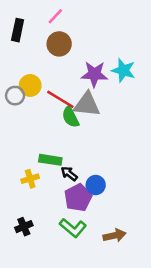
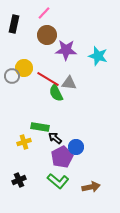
purple star: (94, 74) -> (66, 50), moved
gray triangle: (87, 104) -> (69, 83), size x0.7

